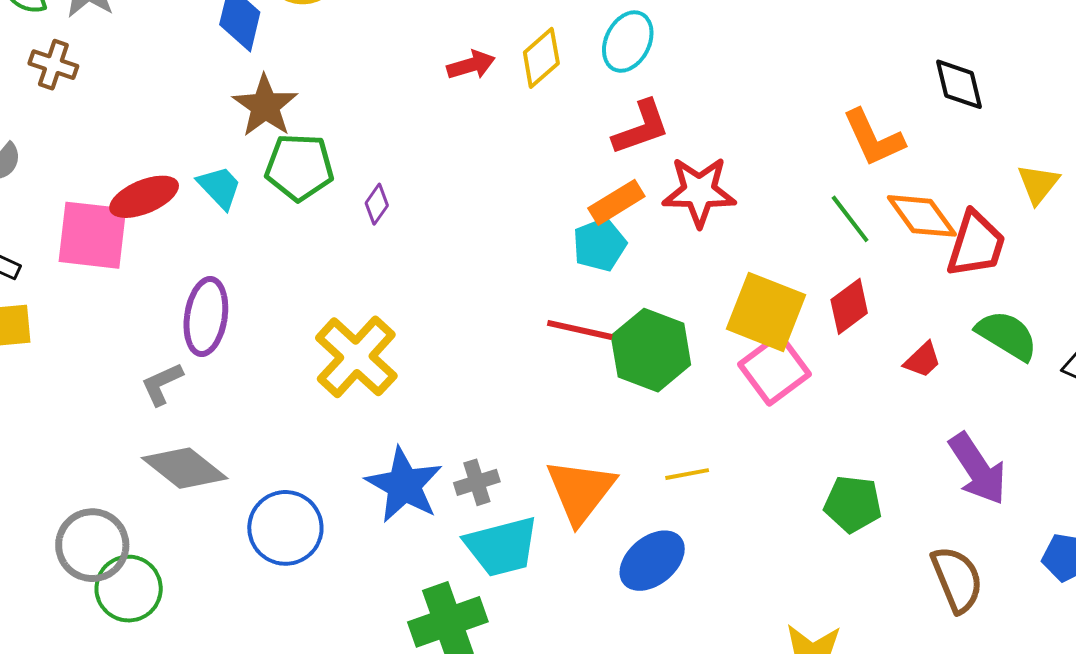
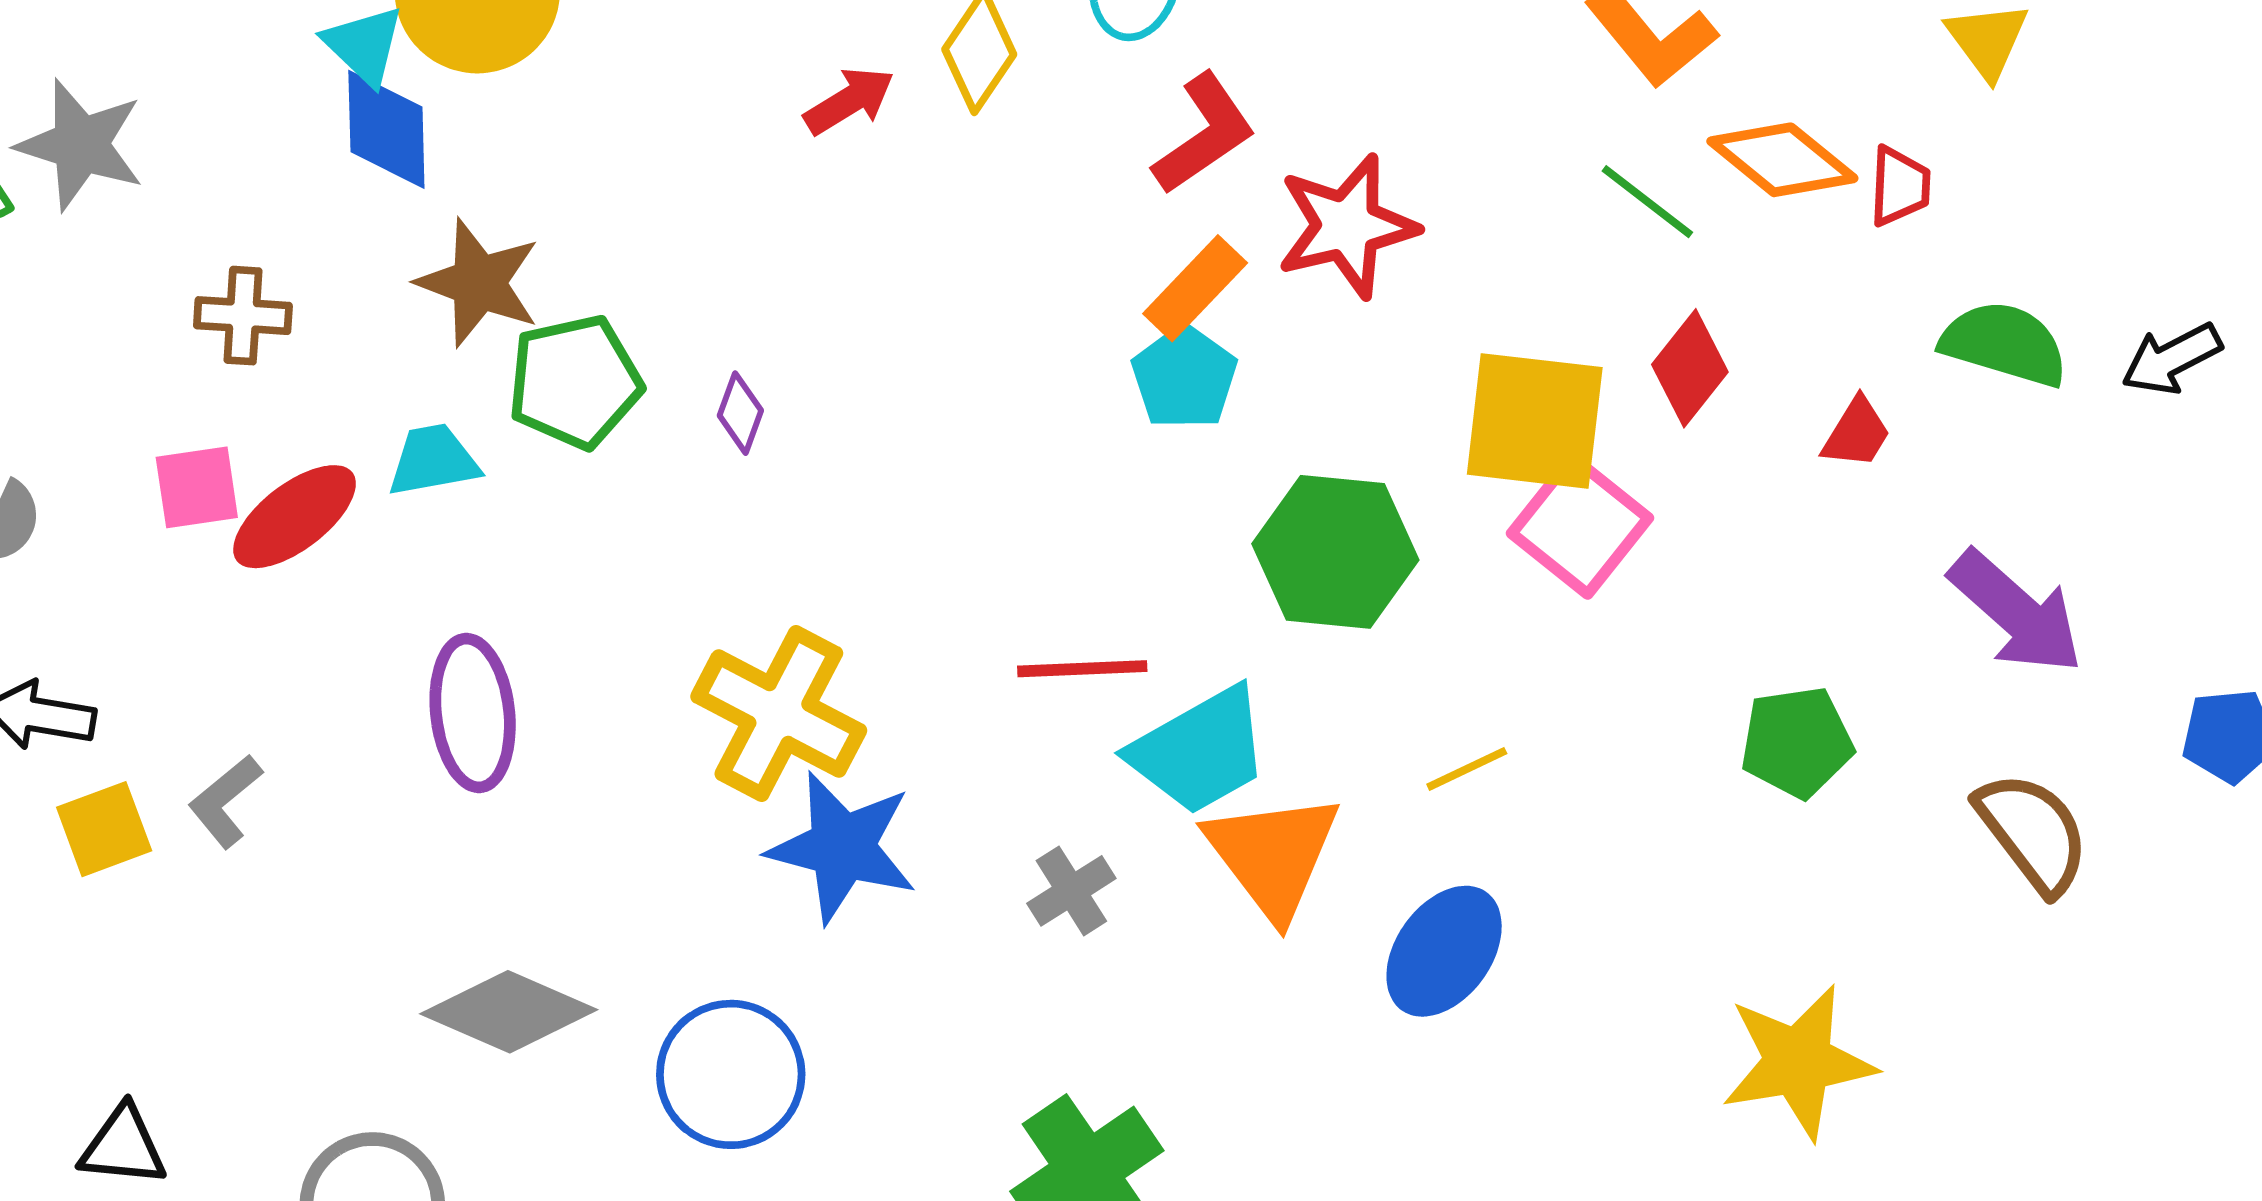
brown cross: (53, 65) -> (243, 316), moved
cyan trapezoid: (220, 187) -> (433, 460), turned -42
pink square: (92, 235) -> (197, 487), moved, size x0.6
red trapezoid: (976, 244) -> (1900, 186), size x0.6
red line: (580, 330) -> (1082, 669), moved
gray L-shape: (162, 384) -> (225, 801), moved
blue star: (404, 485) -> (842, 847), moved
cyan trapezoid: (502, 547) -> (1200, 751), moved

